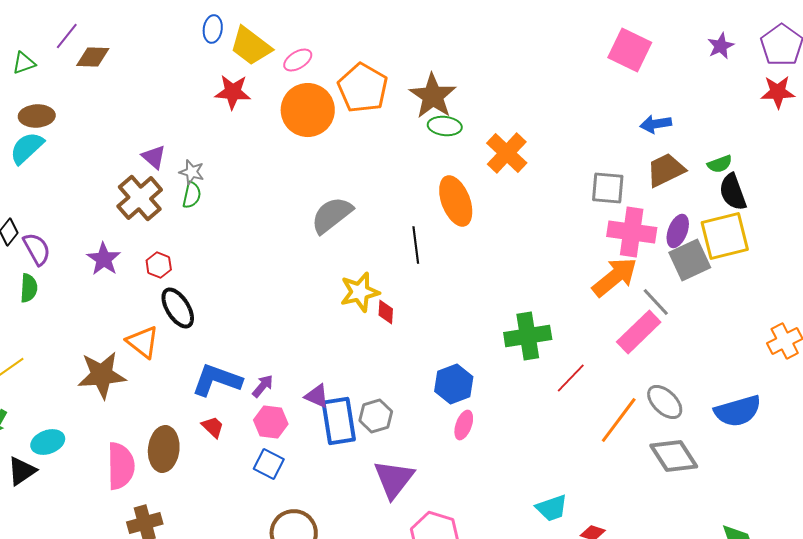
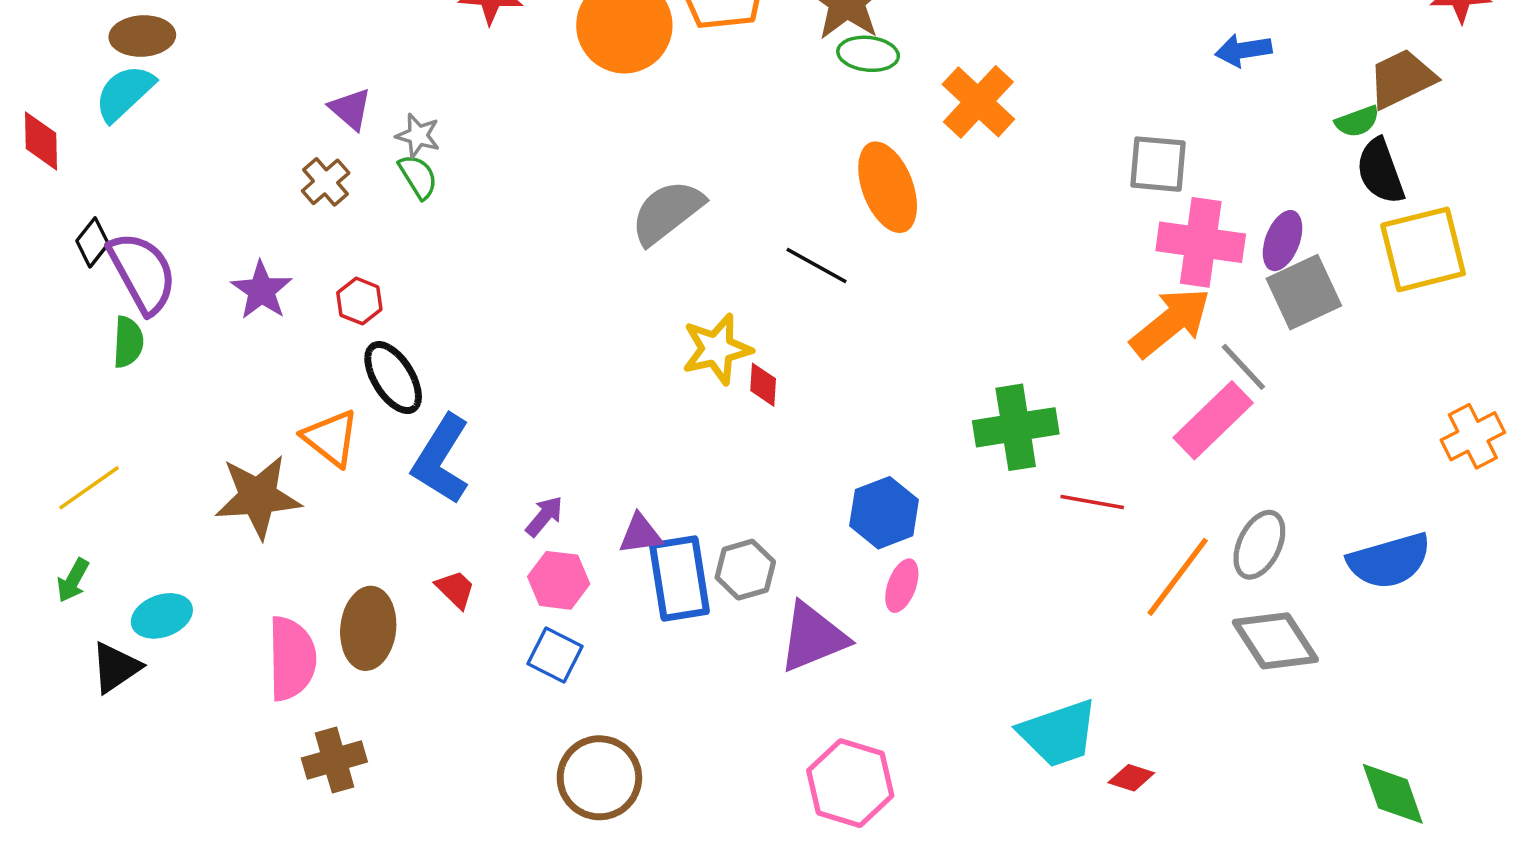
brown trapezoid: (666, 170) -> (1402, 79), moved
green semicircle: (192, 195) -> (418, 177), turned -44
brown cross: (140, 198) -> (326, 182), size x0.6
yellow square: (725, 236) -> (1423, 249), moved
black line: (416, 245) -> (816, 265), turned -54
purple semicircle: (37, 249) -> (142, 273), size x1.4
red line: (571, 378) -> (1092, 502), turned 56
blue L-shape: (217, 380) -> (441, 459), moved, turned -78
purple triangle: (317, 396) -> (640, 534), turned -32
gray ellipse: (665, 402) -> (1259, 545), turned 72
purple triangle: (394, 479) -> (813, 637), moved, turned 30
cyan trapezoid: (552, 508) -> (1058, 733), size x1.4

